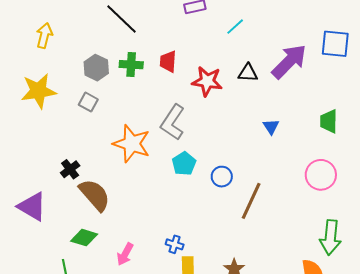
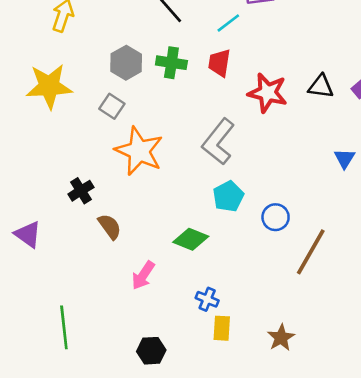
cyan line: (235, 27) -> (228, 23), moved
orange star: (132, 144) -> (139, 151), moved
brown semicircle: (95, 195) -> (110, 226), size x0.6
purple triangle: (32, 206) -> (28, 234), size x0.7
green diamond: (84, 238) -> (191, 239), moved
pink arrow: (125, 254) -> (143, 275), moved

